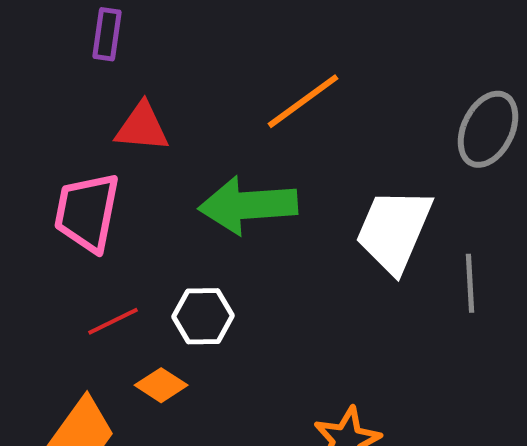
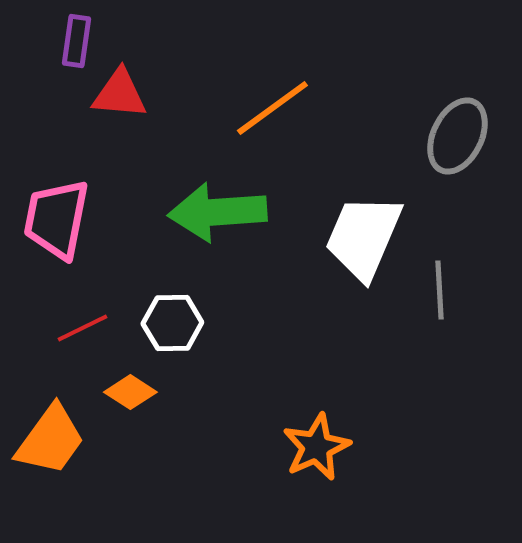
red triangle: (142, 127) -> (119, 94), moved

